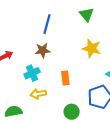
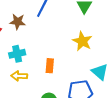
brown star: (43, 50) -> (18, 22), moved

